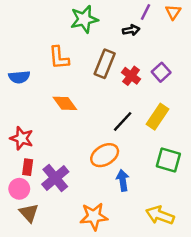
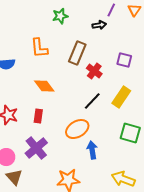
green star: (84, 19) -> (60, 16), size x0.7
purple square: (161, 72) -> (124, 60), turned -35
red cross: (131, 76) -> (94, 71), moved
red rectangle: (28, 167) -> (38, 116), moved

